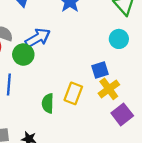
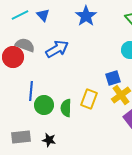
green circle: (23, 55) -> (44, 105), moved

